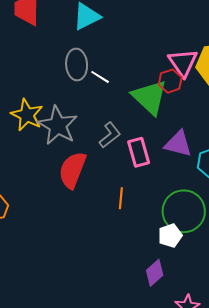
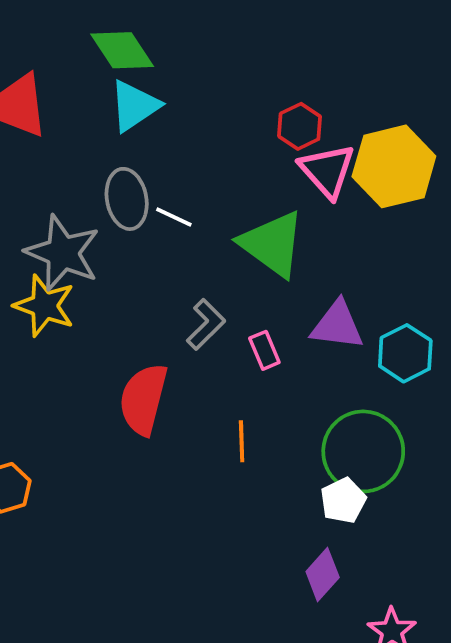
red hexagon: (170, 81) -> (300, 126), moved
gray star: (58, 125) -> (63, 253), moved
pink rectangle: (139, 152) -> (264, 350), size x0.7

